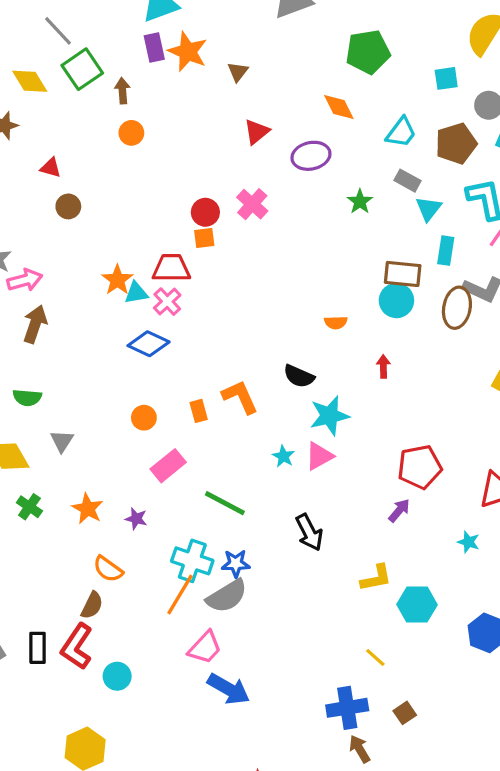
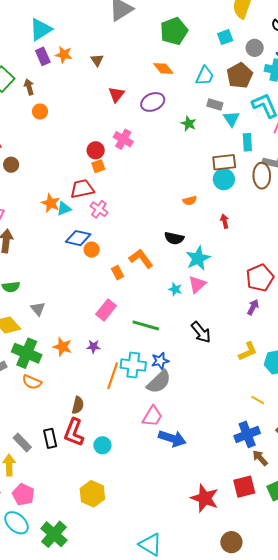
orange star: (188, 52) -> (64, 55), size x0.7
pink cross: (167, 302) -> (99, 209), moved
orange circle: (144, 418) -> (92, 250), moved
green cross: (29, 507) -> (27, 353), size x1.8
orange semicircle: (108, 569) -> (32, 382), moved
orange line: (180, 594) -> (113, 376), moved

